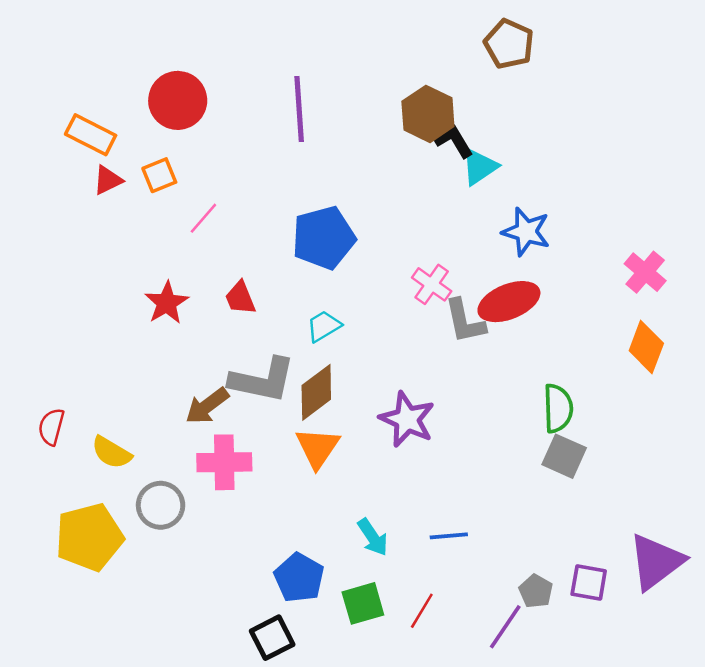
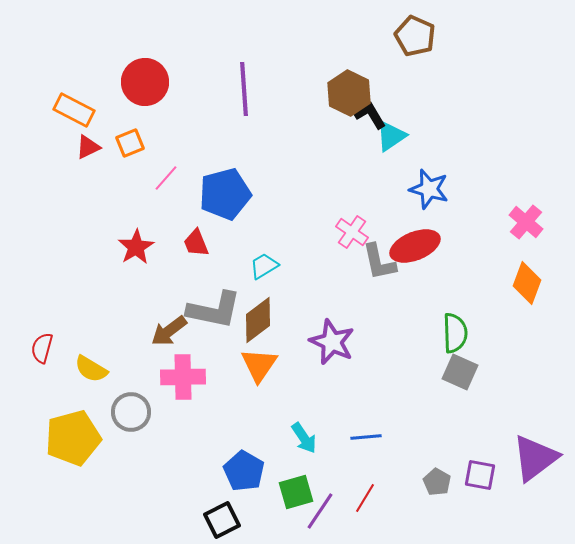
blue pentagon: (324, 238) -> (225, 194), moved
red line: (422, 611) -> (365, 498), moved
purple line: (505, 627) -> (320, 511), moved

